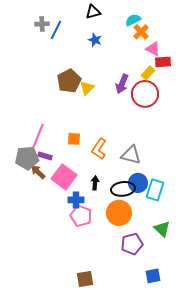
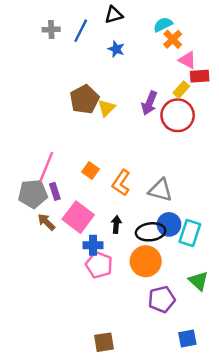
blue line: (56, 30) -> (81, 31), moved
orange square: (74, 139) -> (90, 170), turned 32
purple rectangle: (45, 156) -> (55, 191), turned 56
brown arrow: (38, 172) -> (46, 222), moved

